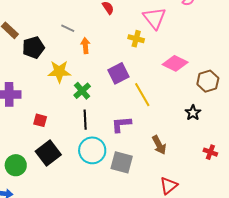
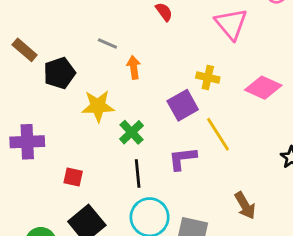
yellow cross: (136, 39) -> (208, 77), moved
purple L-shape: (121, 124) -> (182, 159), moved

